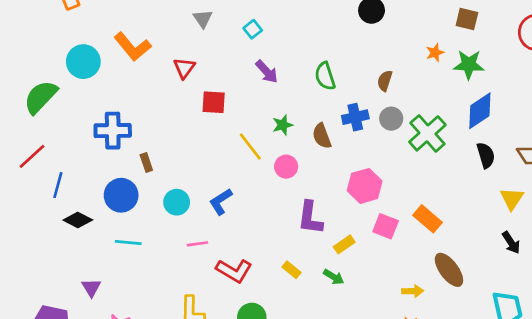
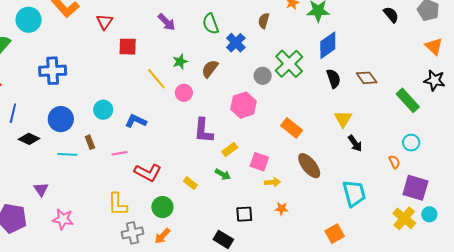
brown semicircle: (385, 81) -> (264, 21), moved
blue cross: (355, 117) -> (236, 43), moved, turned -30
gray circle: (391, 119) -> (263, 76), moved
brown semicircle: (322, 136) -> (210, 69), turned 60
brown rectangle: (146, 162) -> (90, 142), moved
yellow triangle: (512, 199) -> (343, 119), moved
cyan circle: (177, 202) -> (103, 110), moved
blue L-shape: (221, 202) -> (136, 121), turned 60
pink square: (386, 226) -> (259, 162), moved
yellow rectangle: (292, 270) -> (190, 183), moved
yellow arrow: (413, 291) -> (273, 182), moved

